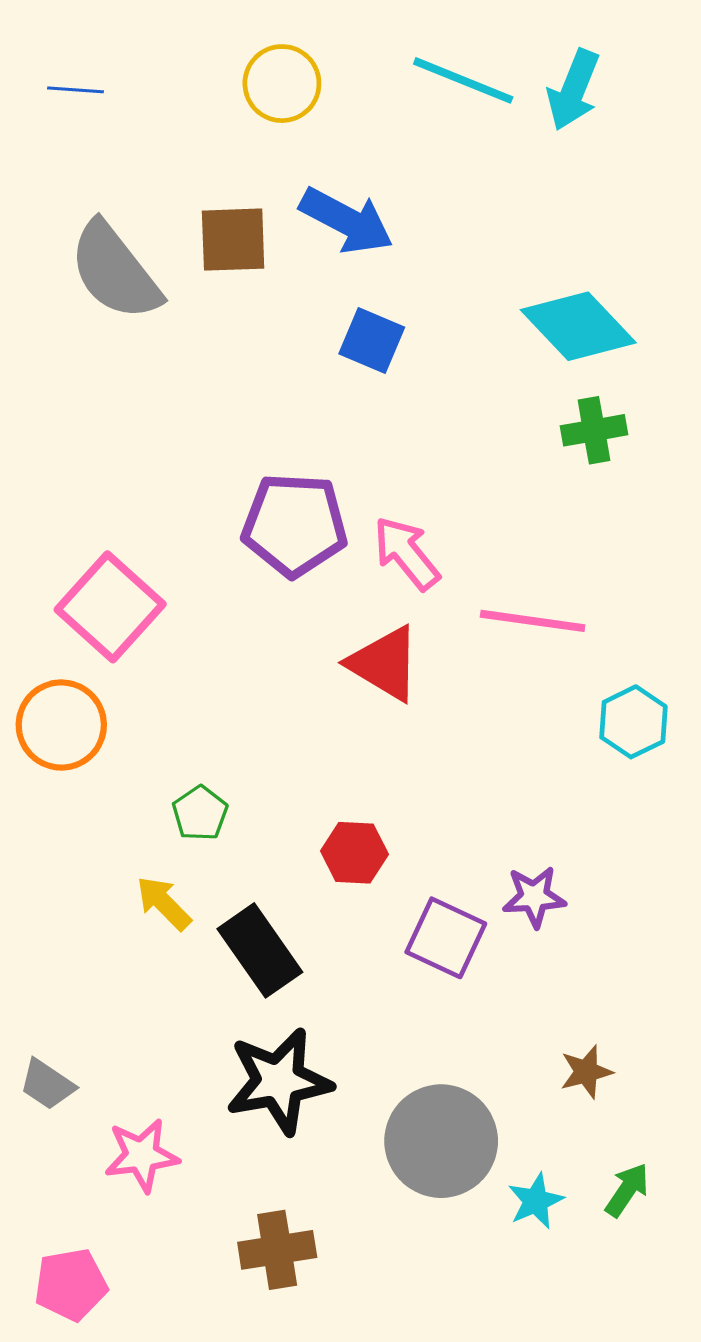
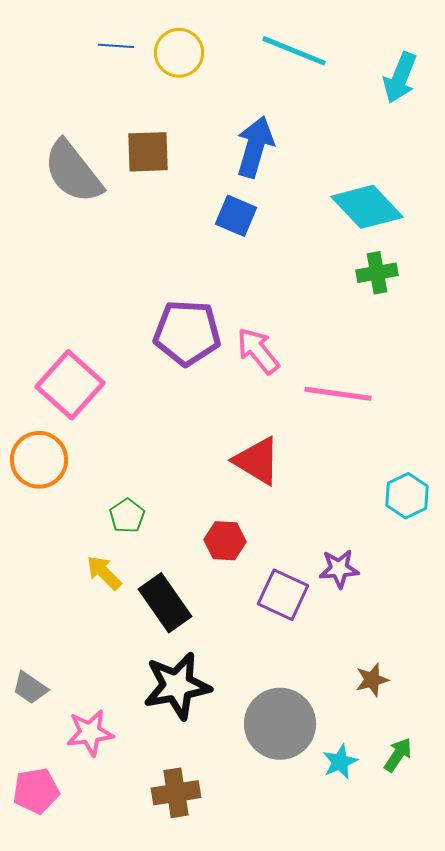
blue line: (75, 90) -> (116, 46), moved
cyan arrow: (574, 90) -> (400, 78), moved
blue arrow: (347, 221) -> (255, 147), moved, turned -102
red triangle: (384, 664) -> (257, 461), moved
cyan hexagon: (633, 722) -> (407, 496), moved
pink pentagon: (71, 1285) -> (36, 791), moved

